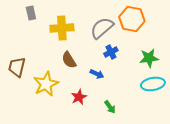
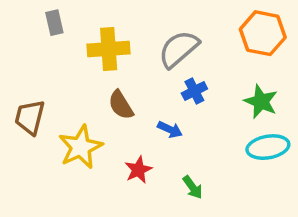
orange hexagon: (132, 19) -> (263, 33), moved
green star: (149, 58) -> (261, 101), turned 30

